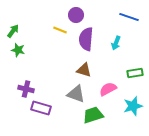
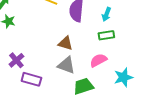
brown triangle: (84, 70) -> (65, 43), moved
green rectangle: (135, 73) -> (106, 35), moved
purple cross: (26, 89) -> (16, 60), turned 35

